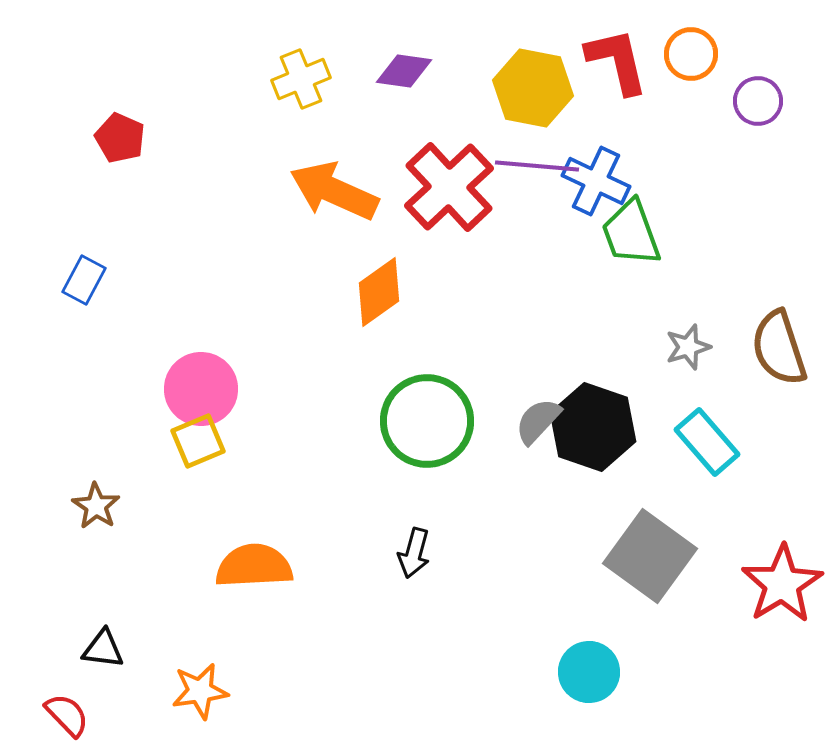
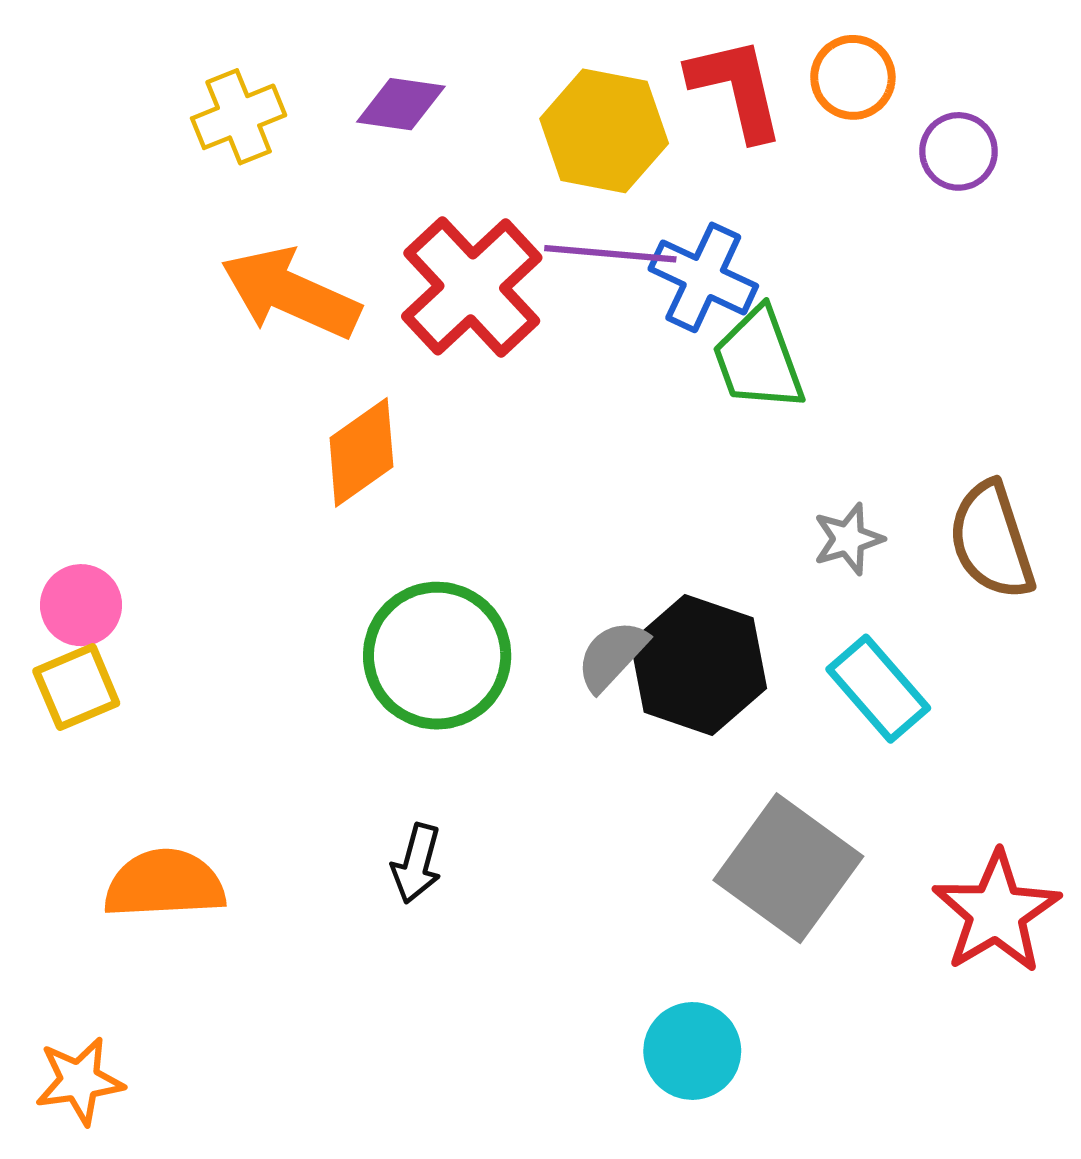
pink circle: (201, 389) -> (81, 605), size x0.7

